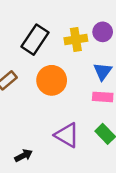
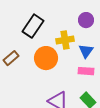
yellow cross: (76, 40) -> (65, 40), moved

